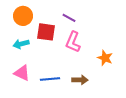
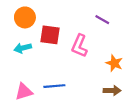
purple line: (69, 18) -> (102, 20), moved
pink triangle: (22, 73) -> (24, 92), moved, turned -42
brown arrow: (80, 80) -> (112, 90), moved

